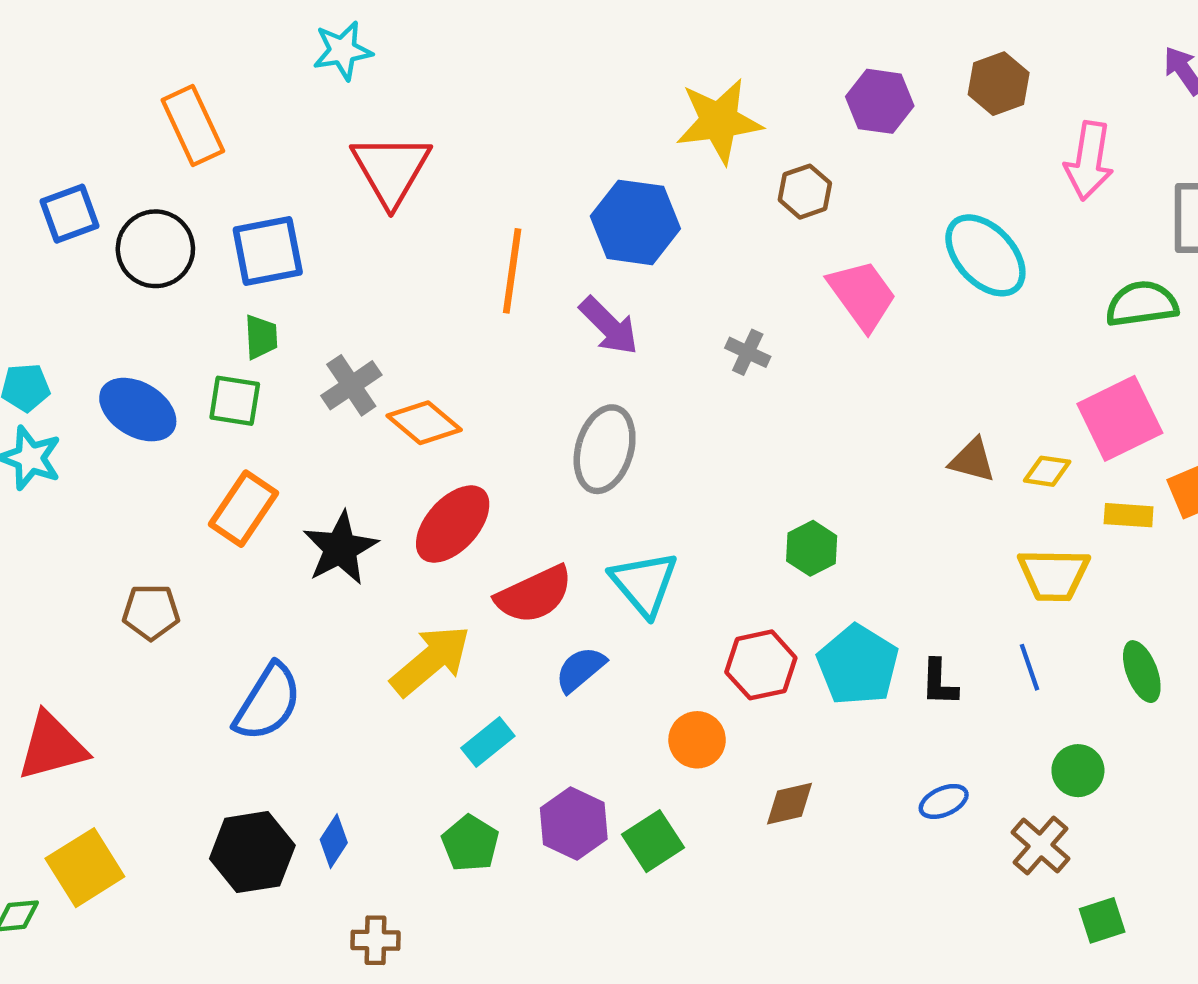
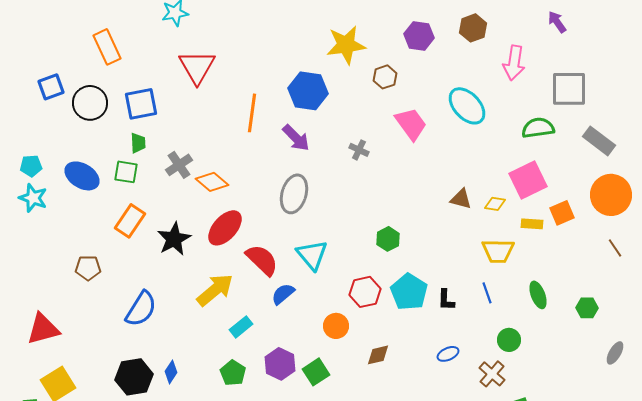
red semicircle: (534, 594) -> (262, 260), turned -111

